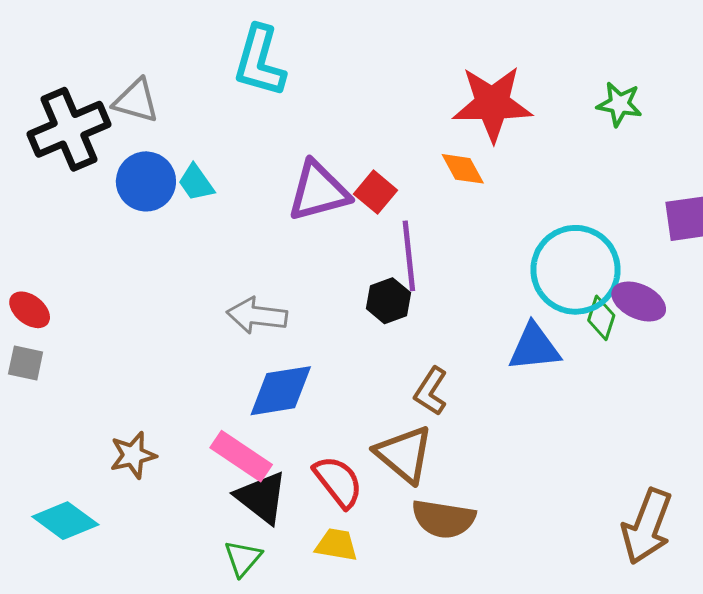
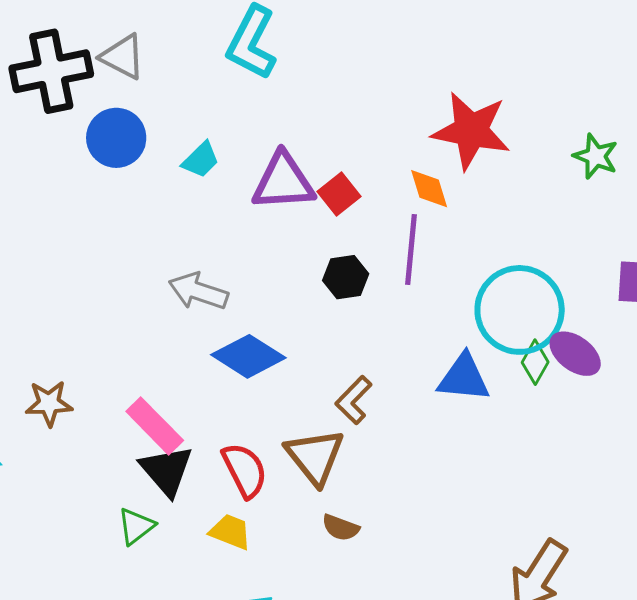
cyan trapezoid: (196, 183) -> (201, 160), moved, turned -111
purple line: (409, 256) -> (411, 249), moved
black hexagon: (389, 301) -> (346, 277), moved
blue diamond: (281, 391) -> (248, 356), moved, turned 30
brown semicircle: (444, 519) -> (341, 528), size x0.6

